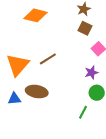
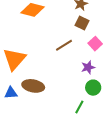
brown line: (48, 59) -> (64, 45), moved

